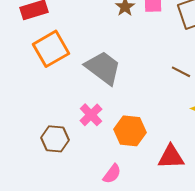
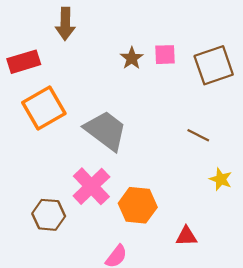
pink cross: (91, 115) -> (91, 186), size x1.4
red triangle: (171, 157) -> (186, 236), size x0.7

